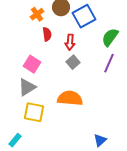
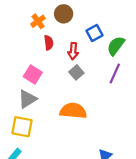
blue square: (84, 16) -> (94, 33), moved, size x0.7
yellow square: (34, 112) -> (22, 127), moved

